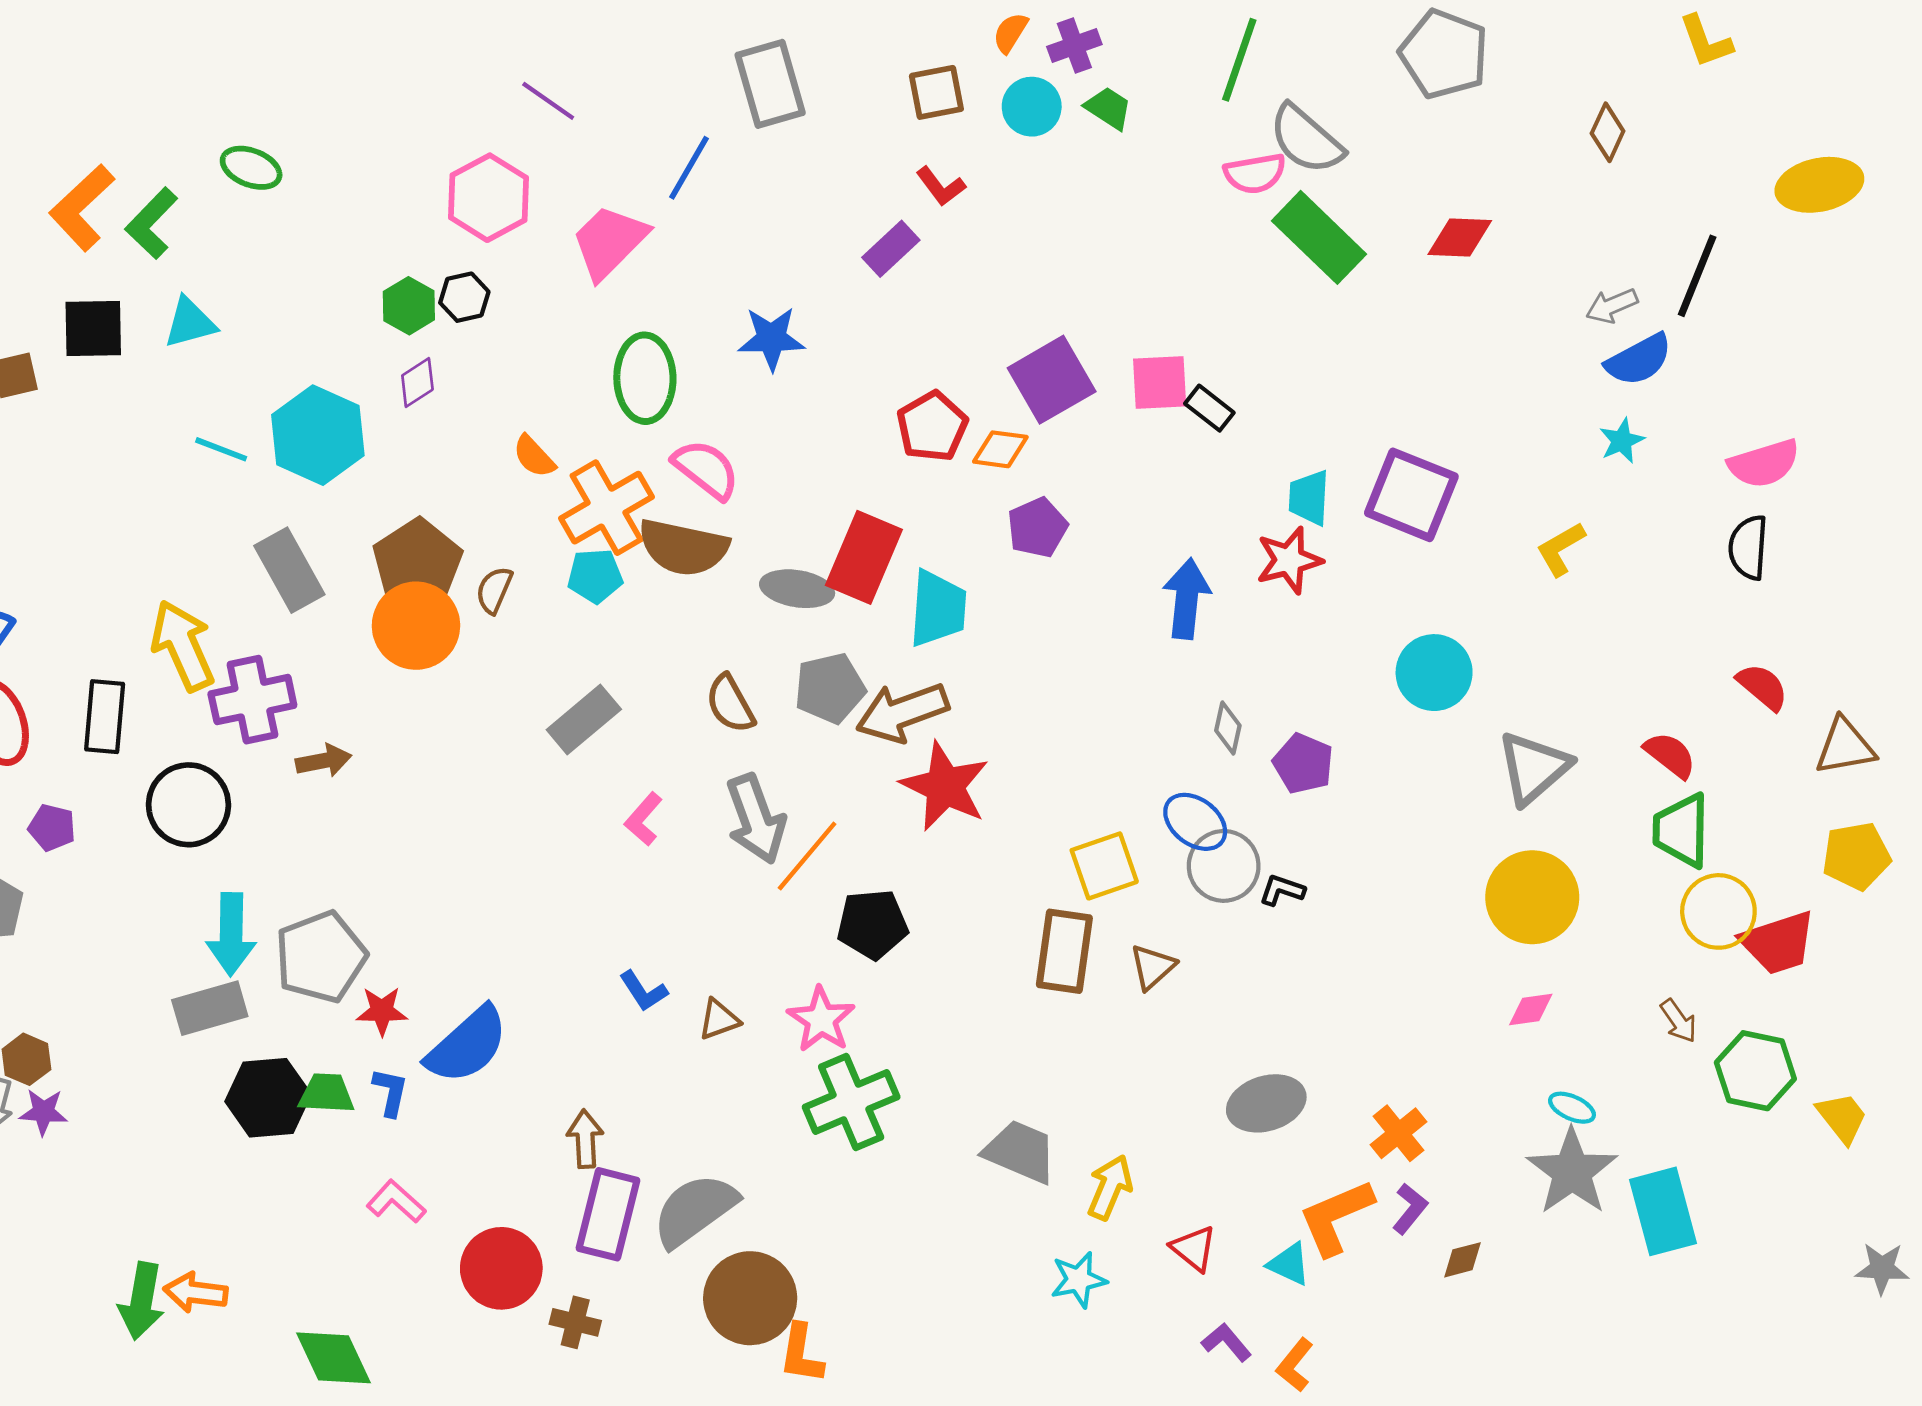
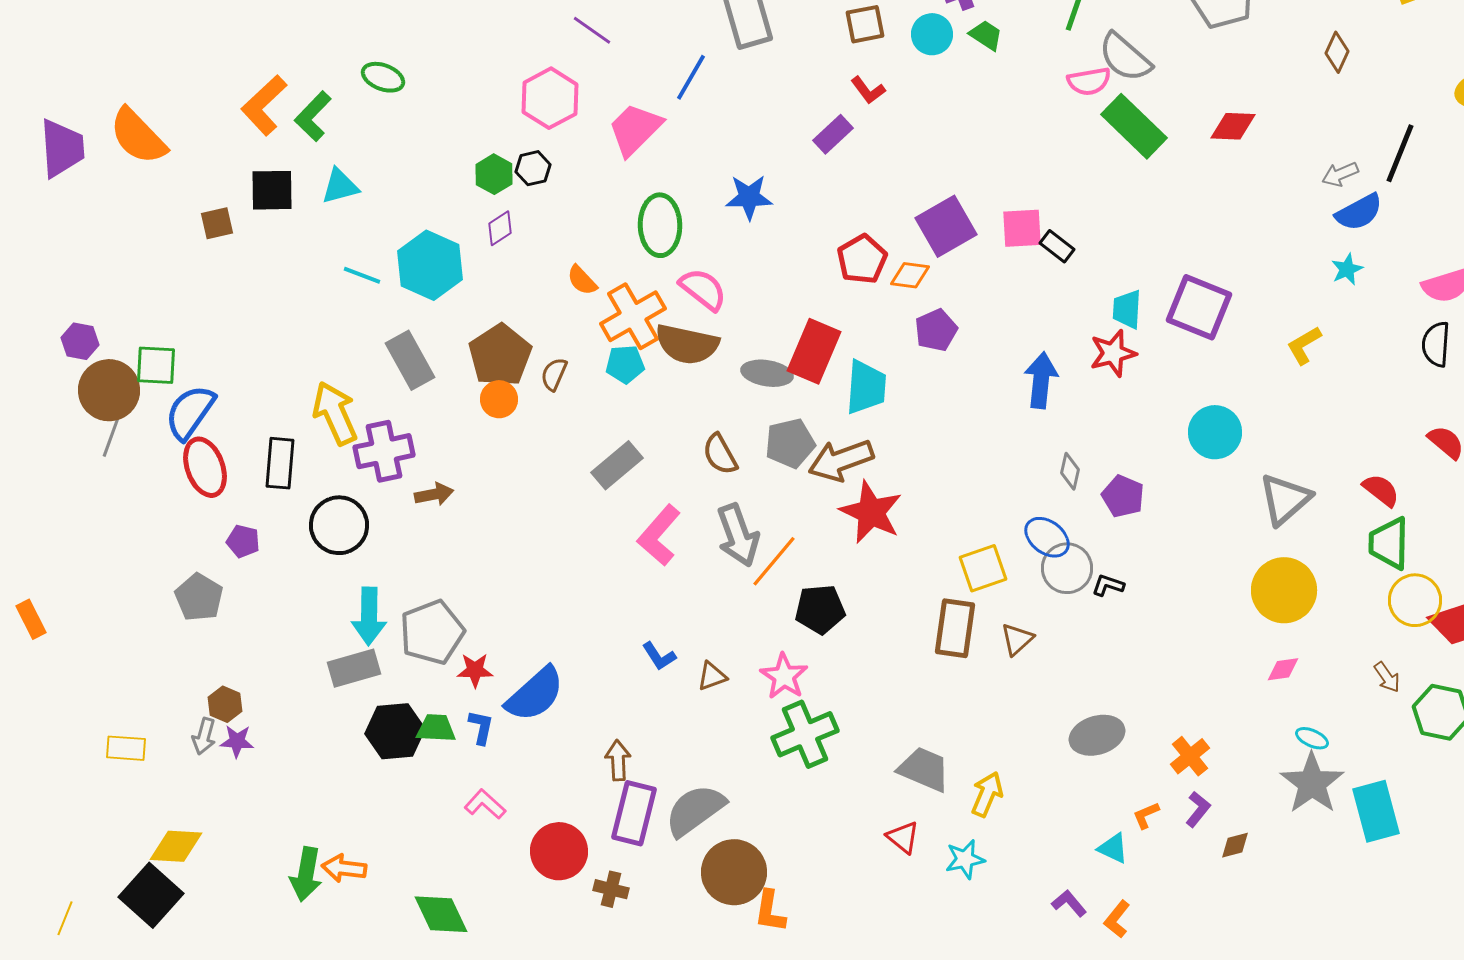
orange circle: (416, 626) -> (499, 399), size x0.6
pink L-shape: (643, 819) -> (659, 535), size x1.6
orange L-shape: (1336, 1217) -> (1146, 815), size x0.5
red triangle: (1194, 1248) -> (903, 837), moved

